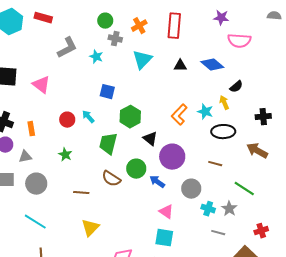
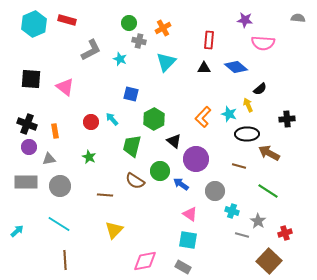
red rectangle: (174, 26) -> (209, 40), moved, size x0.7
brown arrow: (257, 151) -> (269, 153), moved
gray star: (229, 209) -> (258, 221), moved

